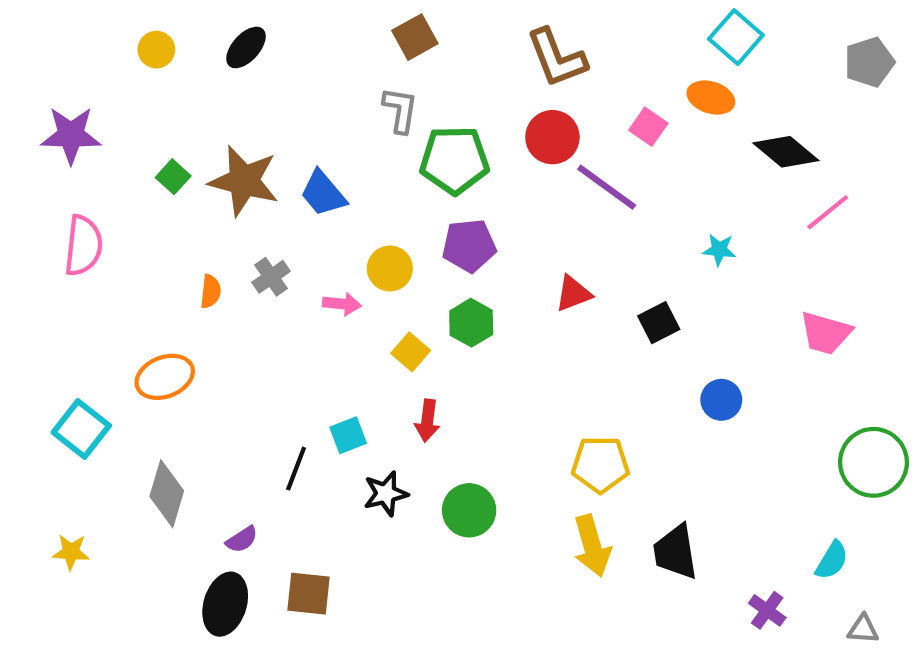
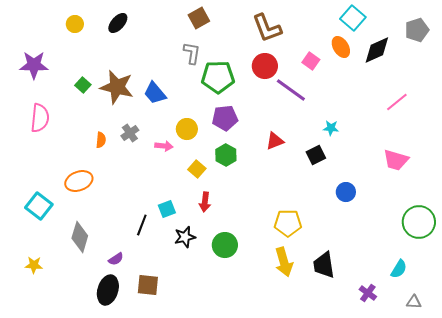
orange ellipse: (711, 98) -> (341, 47), turned 40
black diamond: (786, 152) -> (377, 50), moved, turned -64
cyan star: (719, 250) -> (331, 128), moved

